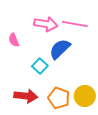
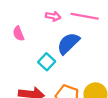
pink arrow: (46, 24) -> (53, 16), size x0.6

